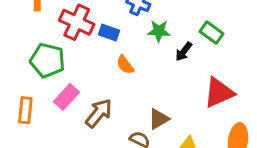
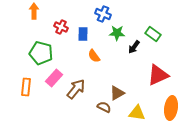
red cross: (77, 22) -> (61, 27), size x0.6
blue rectangle: (109, 33) -> (83, 34), turned 72

